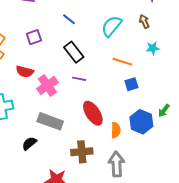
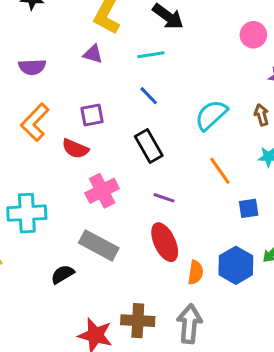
orange line: (122, 62) -> (220, 171), turned 30
red semicircle: (25, 72) -> (75, 149), moved
purple line: (79, 79) -> (164, 198), moved
blue square: (131, 84) -> (249, 208), moved
brown cross: (82, 152) -> (138, 321), moved

